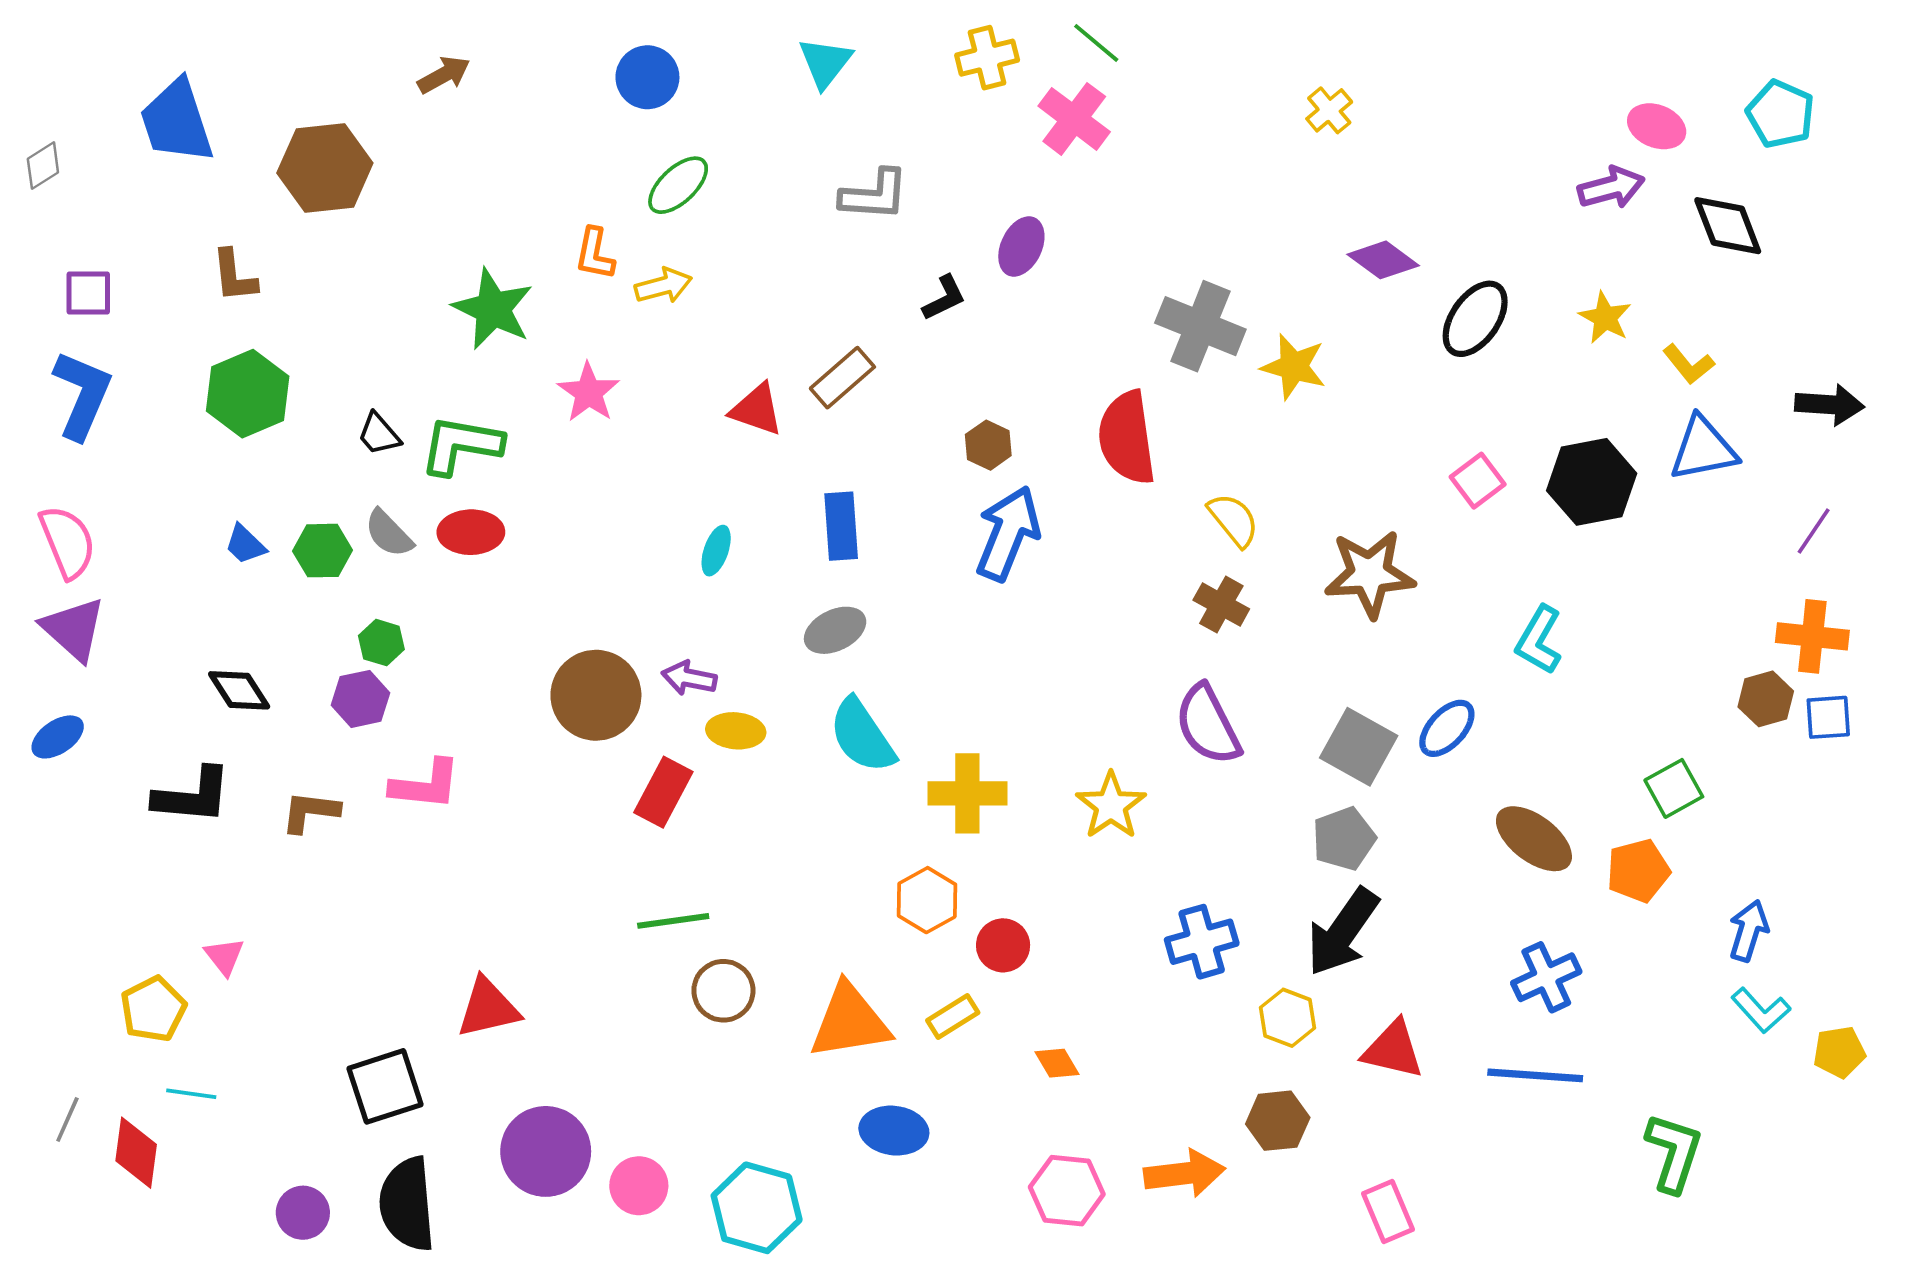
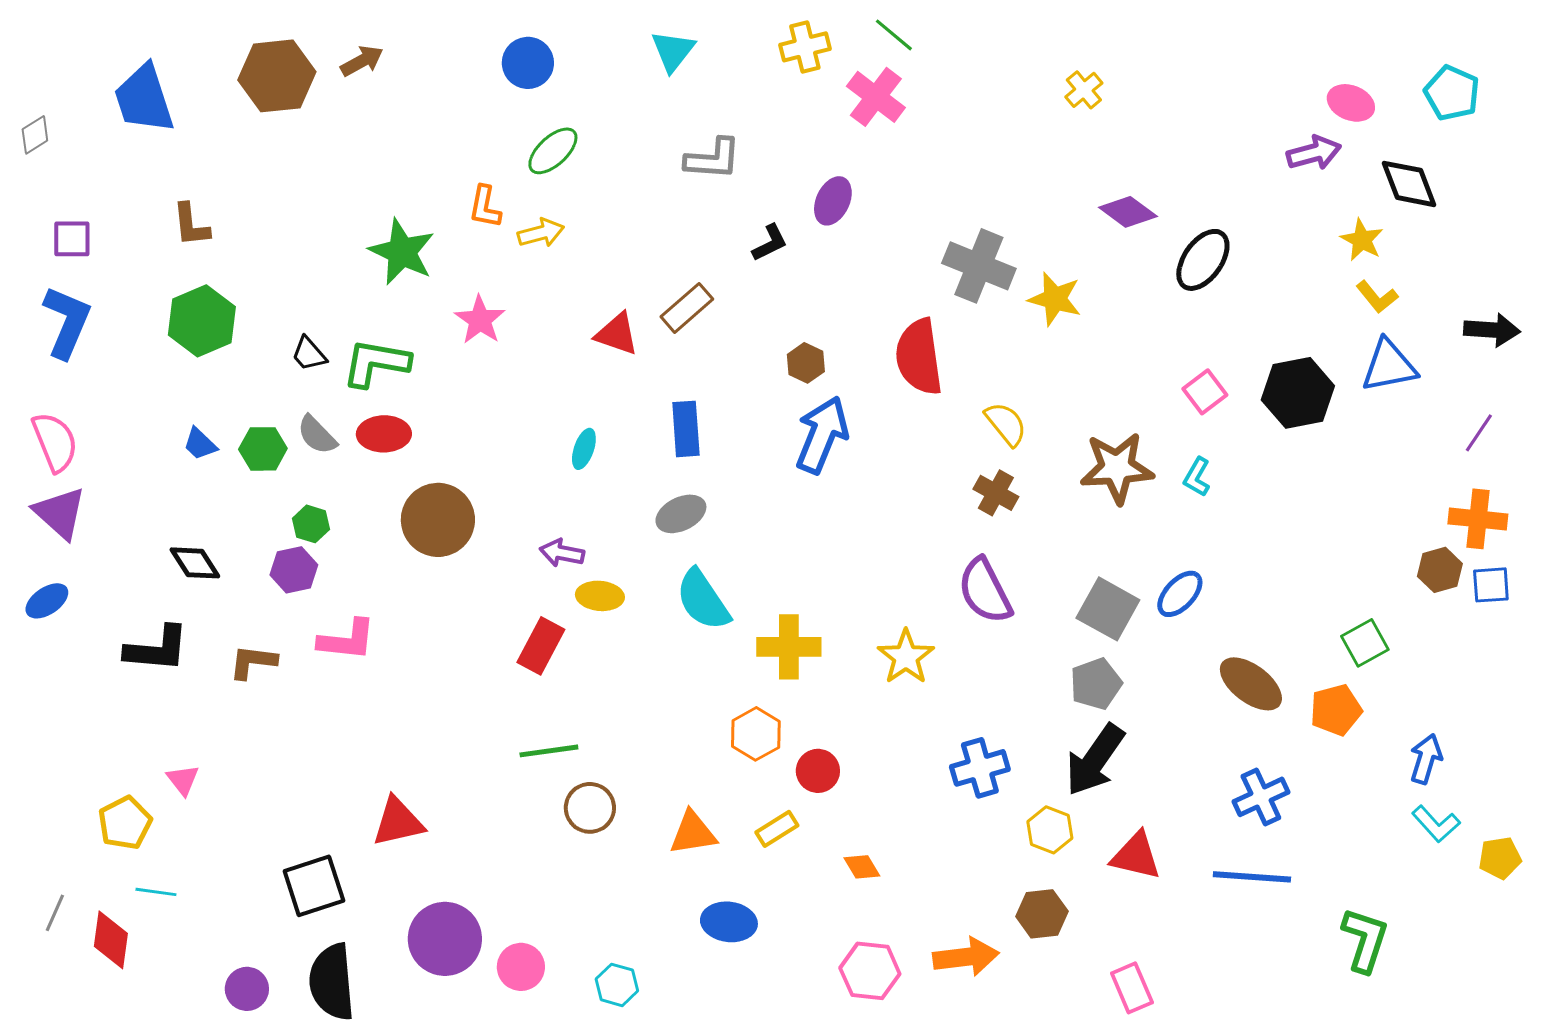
brown hexagon: (325, 168) -> (277, 76), moved
yellow star: (1605, 318) -> (1362, 240), moved
cyan L-shape: (1539, 640) -> (1197, 477), moved, size x0.7
brown circle: (596, 695) -> (438, 520), moved
orange triangle: (850, 1021) -> (693, 833), size x0.7
cyan hexagon: (757, 1208) -> (617, 985), size x0.6

